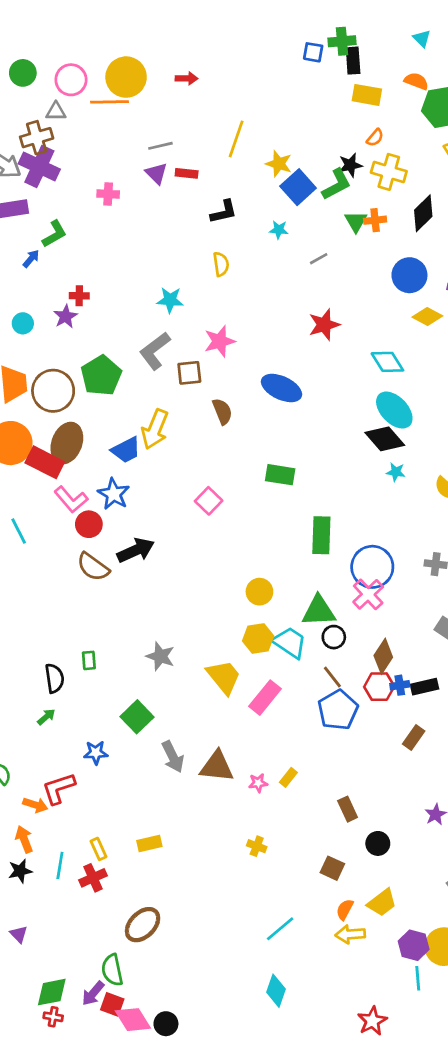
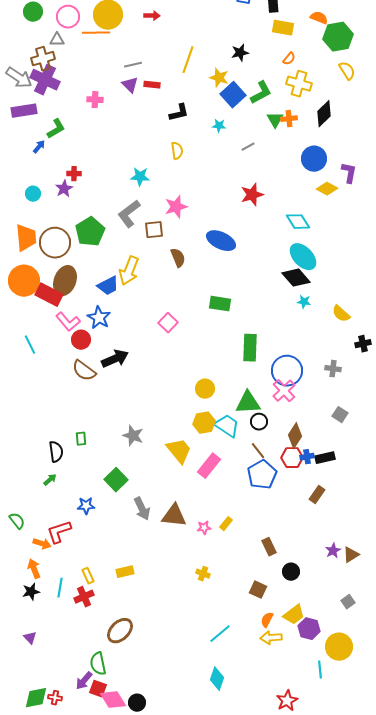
black star: (350, 165) -> (240, 53), moved
purple hexagon: (414, 945) -> (309, 629), moved
green diamond: (52, 992) -> (36, 698), moved

